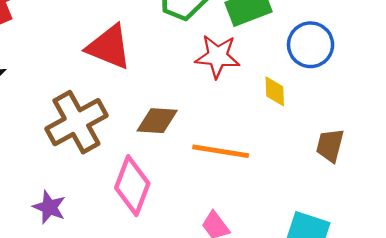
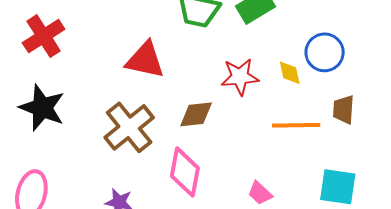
blue circle: (311, 45) -> (325, 52), moved
red star: (217, 56) -> (240, 77), moved
orange line: (221, 151) -> (296, 125), moved

